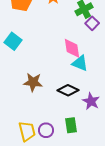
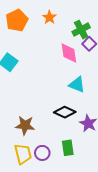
pink diamond: (72, 48) -> (69, 53), moved
brown star: (33, 82) -> (25, 125), moved

